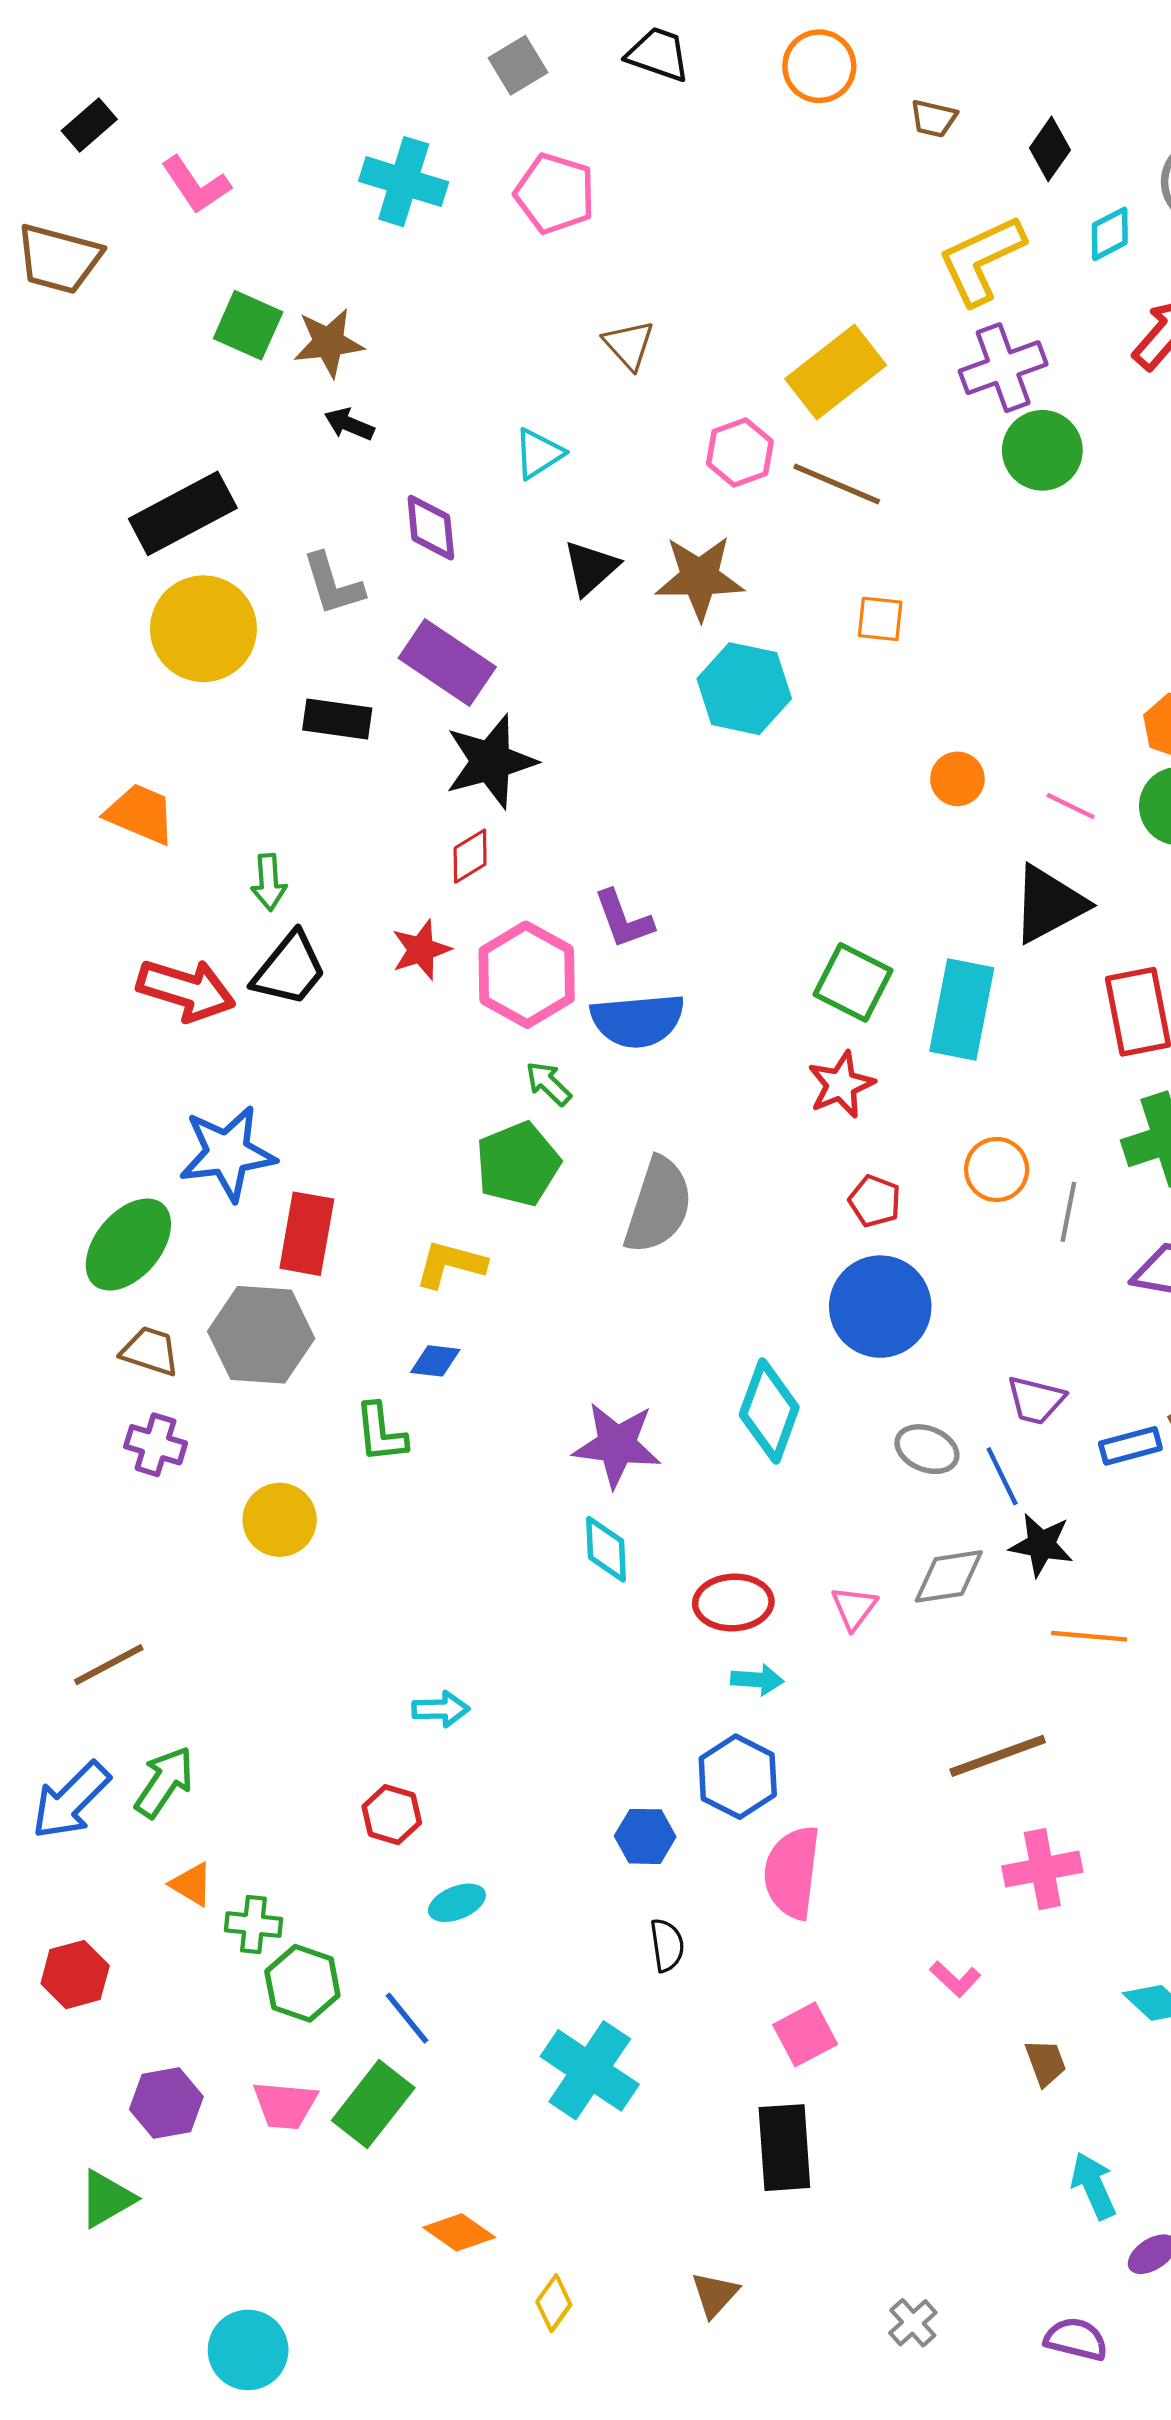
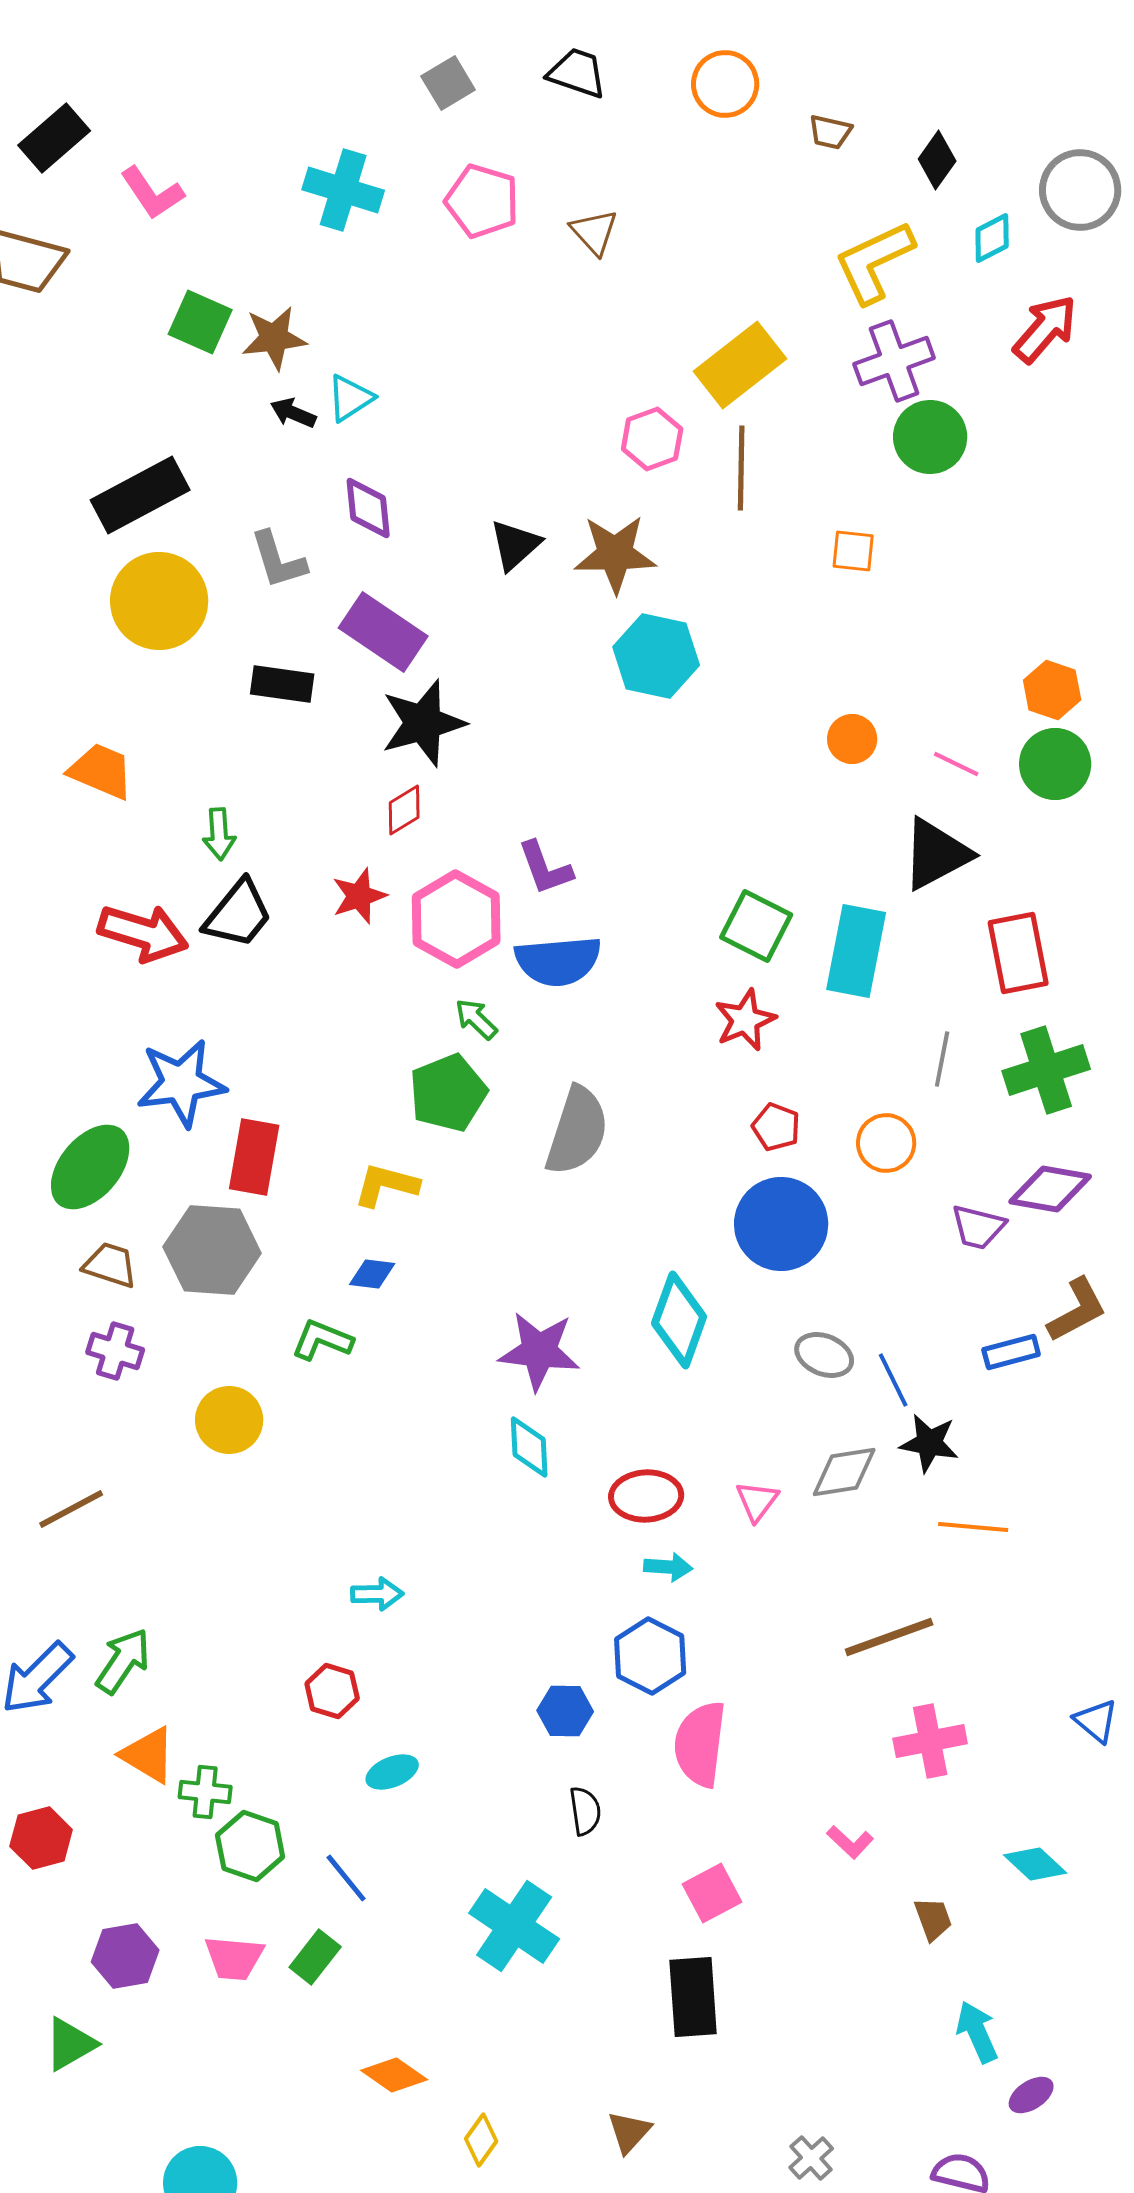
black rectangle: (89, 125) -> (54, 138), size x1.4
brown triangle: (629, 345) -> (594, 232), moved
cyan triangle: (539, 454) -> (350, 398), moved
brown line: (837, 484) -> (741, 468), turned 68
orange square: (880, 619) -> (853, 551), moved
orange circle: (997, 1169) -> (886, 1143), moved
gray line: (1068, 1212) -> (942, 1059), moved
purple trapezoid: (1036, 1400) -> (978, 1227), moved
green L-shape: (381, 1433) -> (322, 1340), turned 118
brown line: (109, 1665) -> (71, 1509), moved
orange triangle: (191, 1884) -> (148, 1755), size x1.4
green rectangle: (373, 2104) -> (315, 1957), size x0.7

